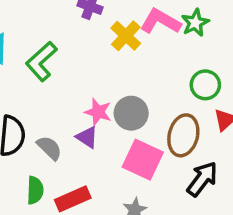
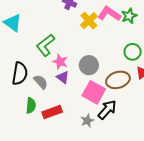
green L-shape: (41, 61) -> (46, 45), moved
pink star: (98, 112) -> (60, 62), moved
brown ellipse: (183, 135) -> (118, 80), turned 55
black arrow: (202, 179) -> (107, 110), moved

